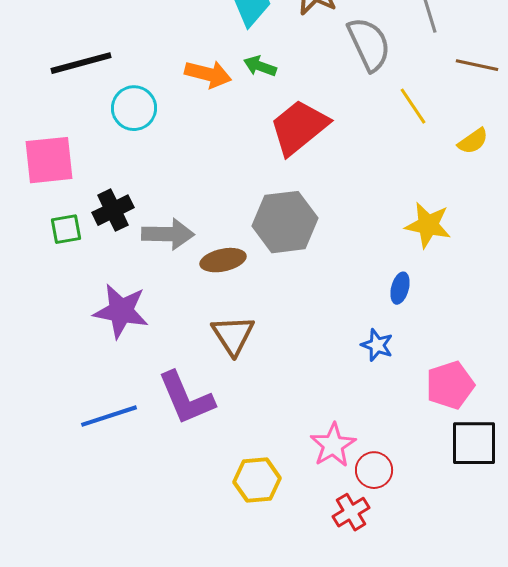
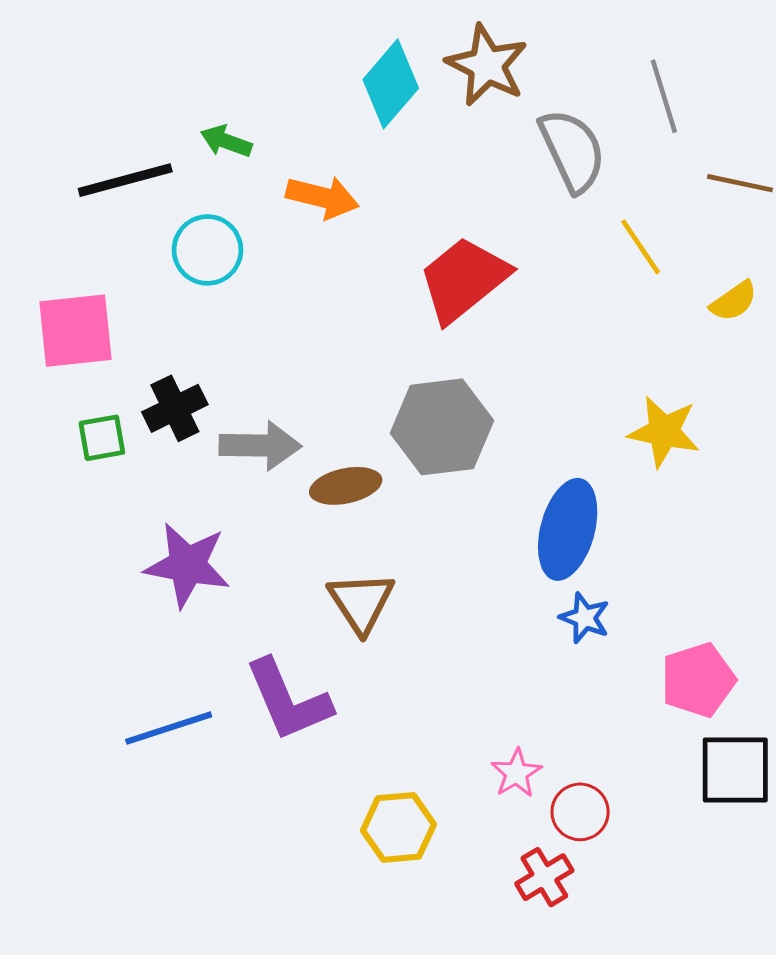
green arrow: (260, 66) -> (226, 141), moved
blue ellipse: (400, 288) -> (568, 529), moved, size x2.0
pink star: (333, 445) -> (516, 773), size x0.7

